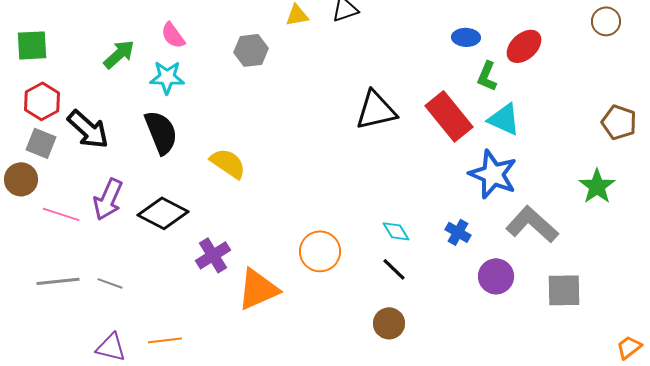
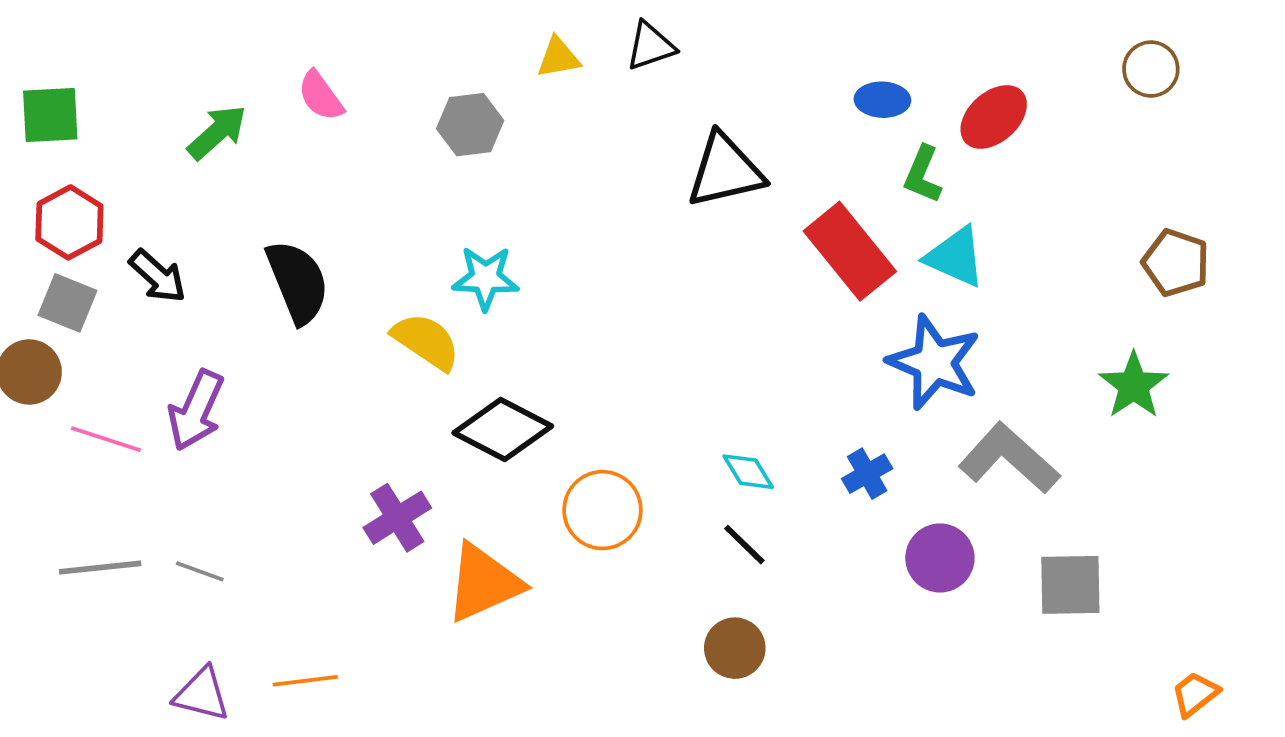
cyan star: (167, 77) -> (486, 278), moved
black triangle: (376, 110) -> (725, 171), moved
black arrow: (88, 129) -> (158, 276), size x0.7
black diamond: (163, 213) -> (503, 430), moved
blue cross: (458, 232) -> (867, 474), turned 30

